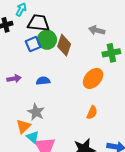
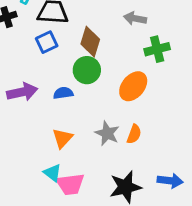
green circle: (47, 40) -> (87, 70), moved
purple arrow: (14, 79) -> (22, 92), size x1.5
gray star: (36, 112) -> (107, 133), moved
orange triangle: (23, 126) -> (62, 138), moved

